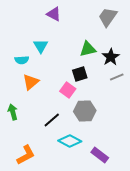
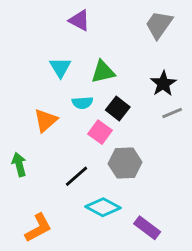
green triangle: (88, 49) -> (103, 72), moved
cyan semicircle: (22, 60) -> (82, 103), moved
black square: (80, 74) -> (118, 109), turned -35

